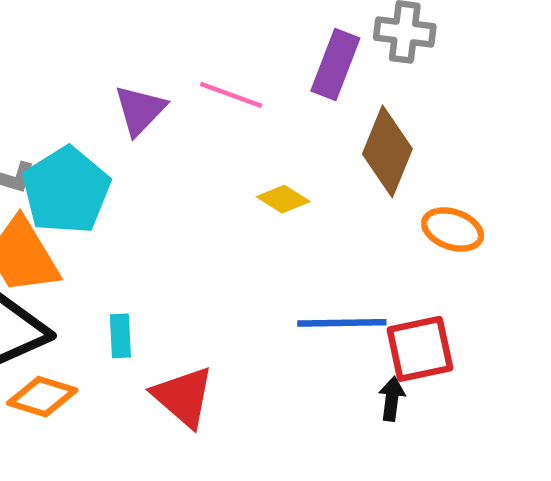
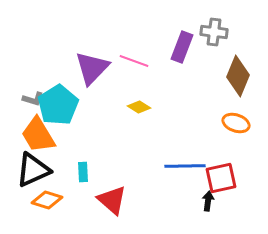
purple triangle: (140, 110) -> (92, 68), size x1.4
brown diamond: (387, 151) -> (238, 76), moved
yellow diamond: (283, 199) -> (139, 107), moved

